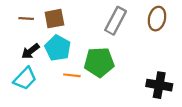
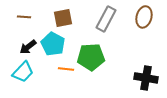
brown square: (54, 19) -> (63, 18), moved

